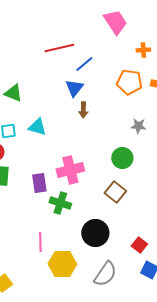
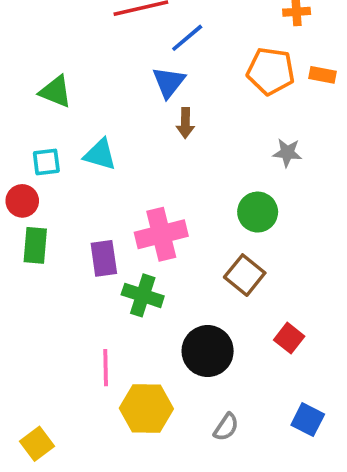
red square: (139, 245) -> (289, 338), moved
gray semicircle: (105, 274) -> (226, 427), size x0.6

